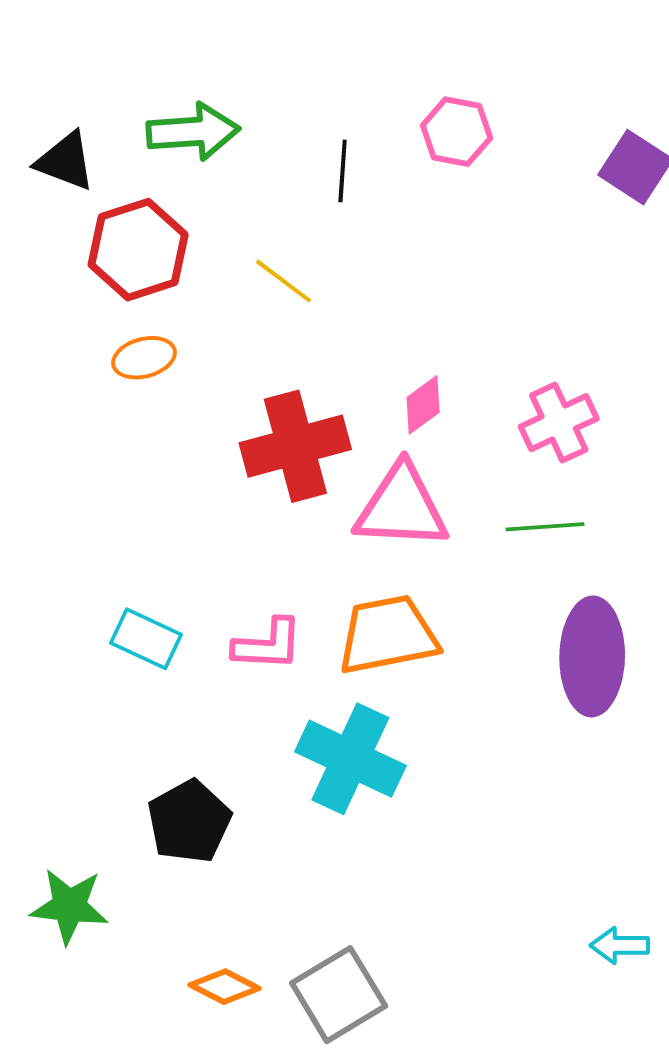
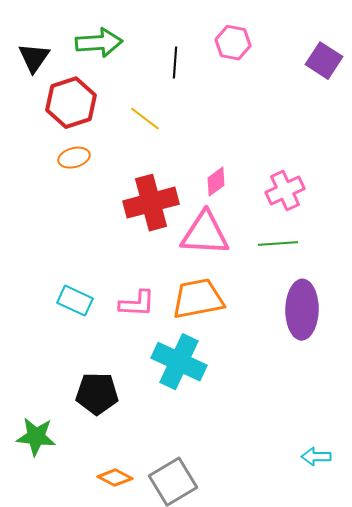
black triangle: (65, 161) -> (34, 58), turned 44
black pentagon: (189, 822) -> (97, 394), turned 30

